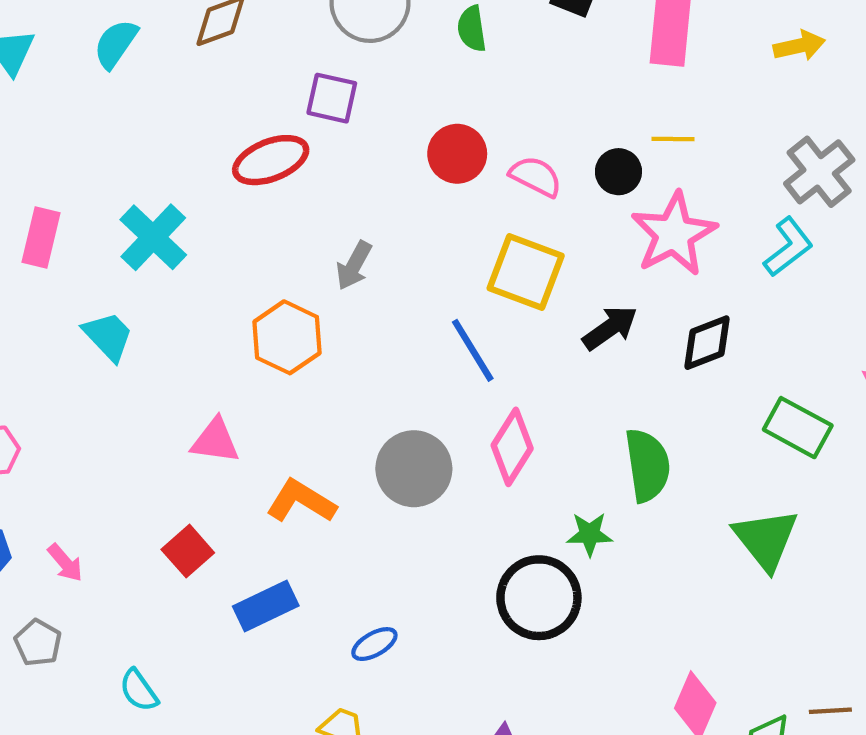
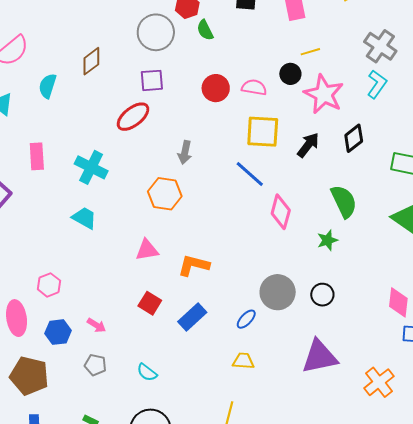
pink rectangle: (41, 238) -> (37, 156), moved
gray circle: (414, 469) -> (278, 292), moved
black circle: (539, 598) -> (322, 295), moved, size x0.6

